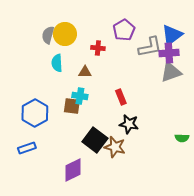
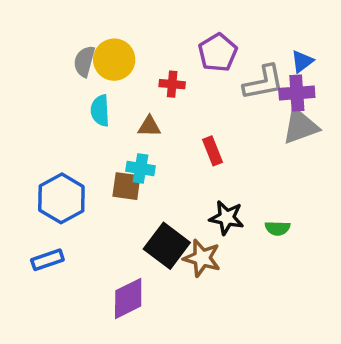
blue triangle: (172, 35) -> (302, 61), size x0.6
red rectangle: (121, 97) -> (213, 151), moved
green semicircle: (182, 138) -> (277, 228), moved

